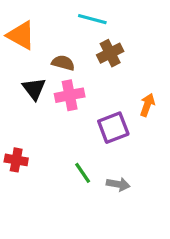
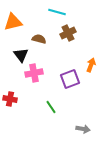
orange triangle: (21, 35) -> (13, 22), turned -42
pink cross: (70, 95) -> (34, 73), moved
gray arrow: (118, 184) -> (83, 129), moved

